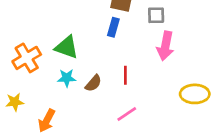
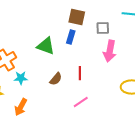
green triangle: (67, 47) -> (46, 46), moved
cyan star: (67, 78) -> (21, 78), moved

